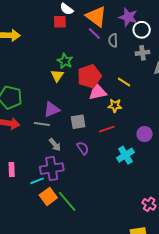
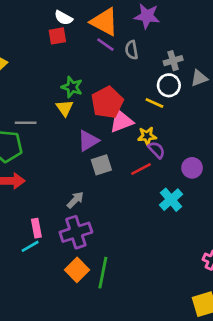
white circle: (142, 30) -> (169, 85), moved
purple triangle: (52, 109) -> (88, 141), moved
gray line: (42, 124) -> (26, 123), moved
gray arrow: (55, 145) -> (75, 200), turned -88
purple semicircle: (83, 148) -> (157, 150), moved
pink rectangle: (12, 170) -> (36, 228), moved
cyan line: (37, 181) -> (30, 246), moved
green line: (67, 201) -> (103, 273), turned 60

